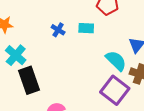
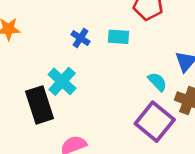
cyan cross: (16, 55) -> (62, 81), moved
cyan semicircle: (116, 61) -> (157, 82), size x0.7

